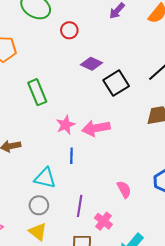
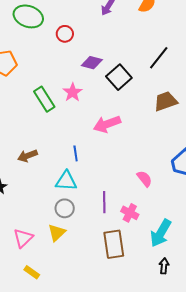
pink star: (66, 125) -> (73, 92), moved
blue line: (71, 156) -> (76, 153), moved
yellow triangle: (38, 232) -> (57, 233), moved, turned 48

